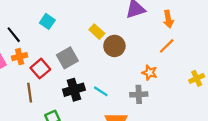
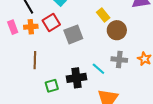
red square: (40, 69) -> (51, 22), moved
black cross: (74, 90) -> (77, 78), moved
gray cross: (139, 94) -> (119, 60), moved

